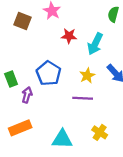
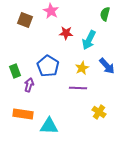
orange rectangle: (20, 128) -> (23, 114), turned 30
yellow cross: (100, 132) -> (99, 112), moved
cyan triangle: (62, 139) -> (49, 126), moved

